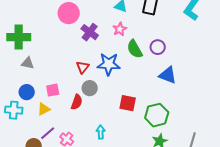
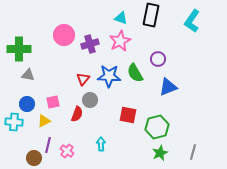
pink circle: (69, 13) -> (64, 35), moved
pink star: (120, 29) -> (120, 41), size x1.5
purple cross: (90, 32) -> (90, 44), turned 36
green semicircle: (135, 49) -> (135, 73), moved
blue triangle: (168, 75) -> (168, 87), turned -42
purple line: (48, 133) -> (48, 145), turned -35

